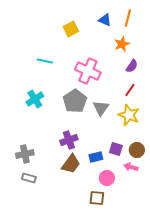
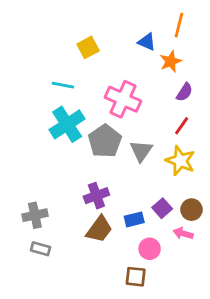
blue triangle: (105, 20) -> (147, 42), moved
yellow square: (71, 29) -> (88, 47), moved
cyan cross: (35, 99) -> (67, 124), moved, size x1.4
purple square: (116, 149) -> (162, 208), turned 32

